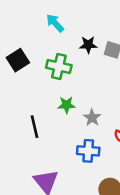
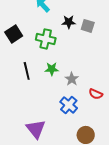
black line: (35, 127) -> (27, 71), moved
blue cross: (88, 151) -> (69, 105), turned 36

